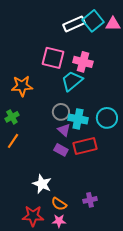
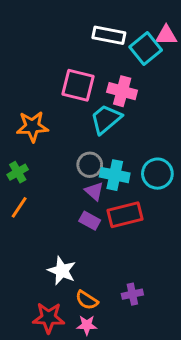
cyan square: (93, 21) -> (146, 49), moved
white rectangle: (74, 24) -> (109, 35), turned 35

